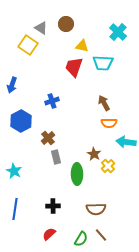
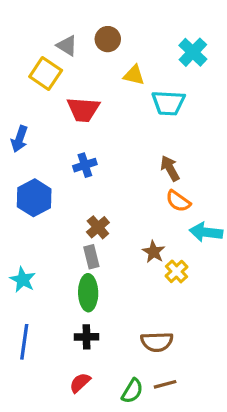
red trapezoid: (74, 67) -> (83, 109), moved, turned -105
orange semicircle: (109, 123) -> (178, 201), turned 35
brown cross: (48, 138) -> (98, 227), moved
green ellipse: (77, 174) -> (88, 293), moved
brown line: (101, 235) -> (165, 384), turned -64

